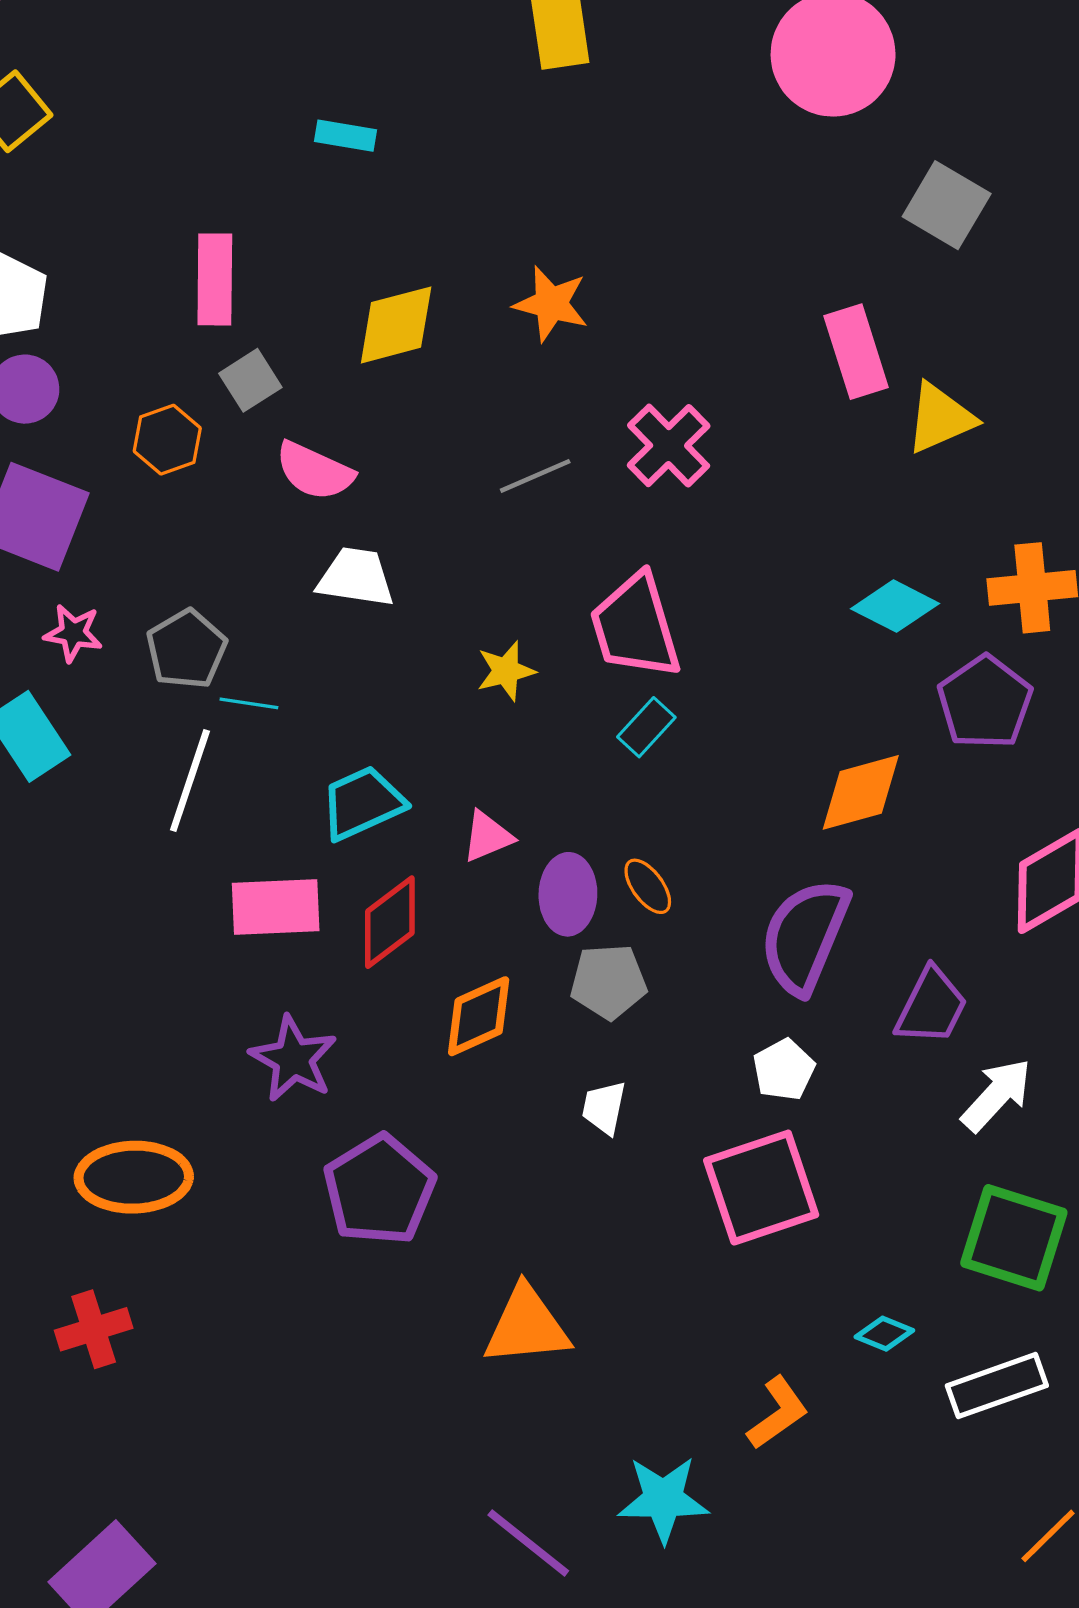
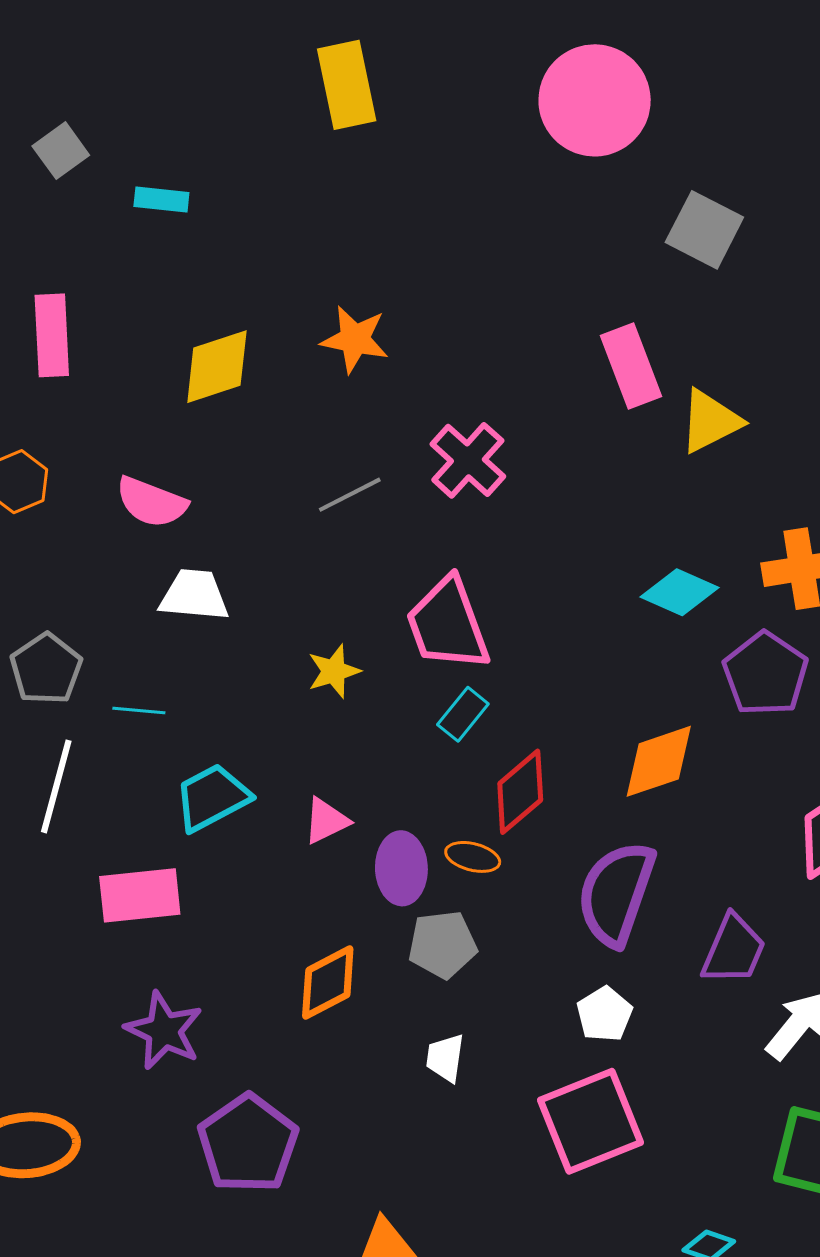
gray square: (250, 380) -> (61, 151), moved
cyan line: (249, 703) -> (139, 710), moved
orange ellipse: (648, 886) -> (473, 857), turned -36
red diamond: (390, 922) -> (520, 792), moved

